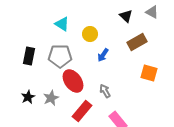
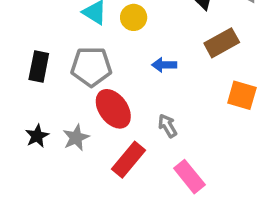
yellow circle: (90, 34) -> (134, 17), moved
blue arrow: (103, 55) -> (164, 65), turned 56

